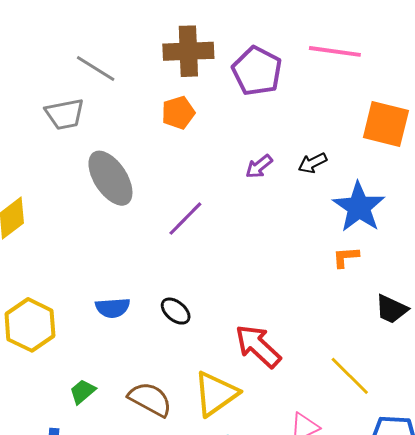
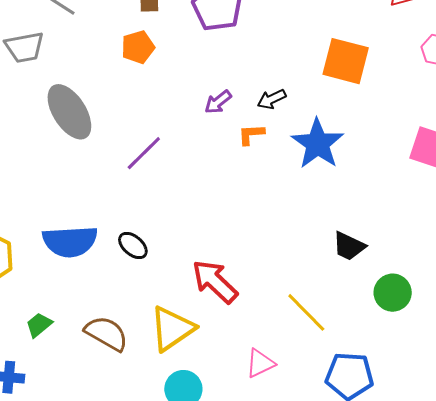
orange L-shape: (346, 257) -> (251, 134), moved
blue semicircle: (113, 308) -> (70, 241), size x1.6

